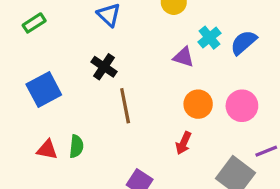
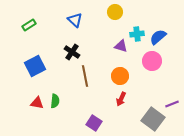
cyan cross: (209, 38) -> (137, 34), turned 32
orange circle: (198, 104) -> (120, 76), moved
pink circle: (242, 106) -> (152, 61), moved

